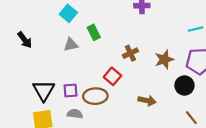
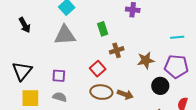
green rectangle: (94, 32) -> (103, 29), moved
gray triangle: (71, 45) -> (65, 35), size x1.6
black triangle: (44, 91) -> (22, 71), moved
brown ellipse: (95, 96) -> (101, 92), moved

